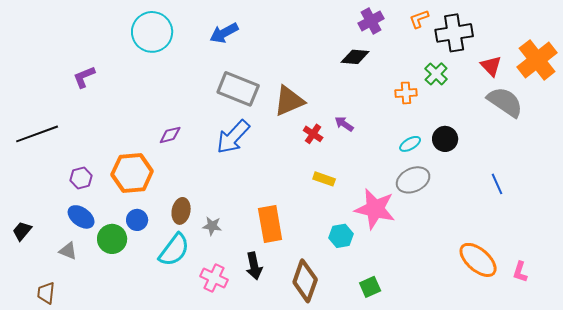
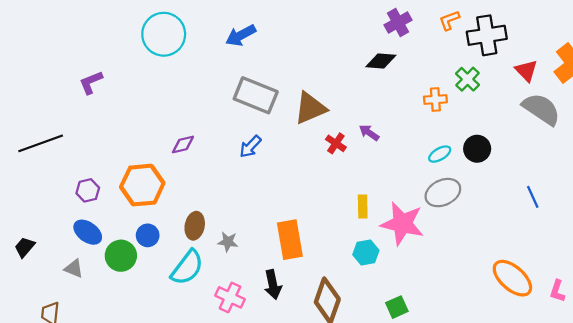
blue arrow: (233, 137) -> (250, 147), size x0.6
yellow rectangle: (324, 179) -> (363, 206), moved, turned 70

